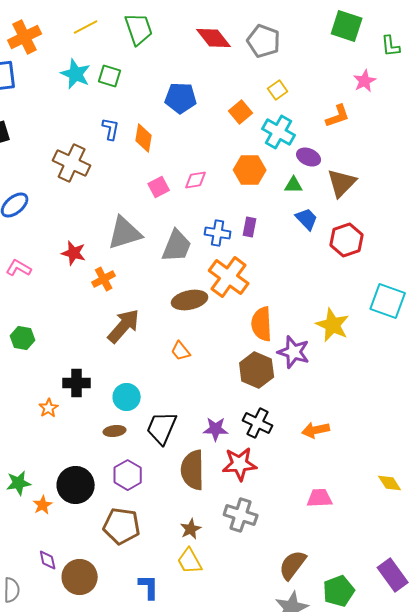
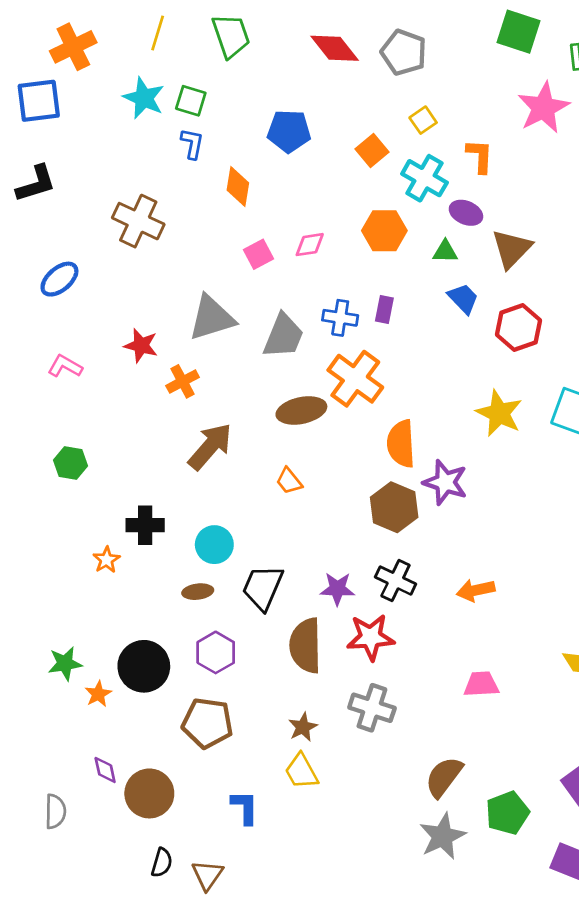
yellow line: (86, 27) -> (158, 33), turned -45
pink star: (365, 81) -> (543, 108), size x1.6
orange L-shape: (338, 116) -> (480, 156), moved, turned -68
blue L-shape: (111, 129) -> (192, 144), moved
yellow star: (333, 325) -> (499, 413), moved

